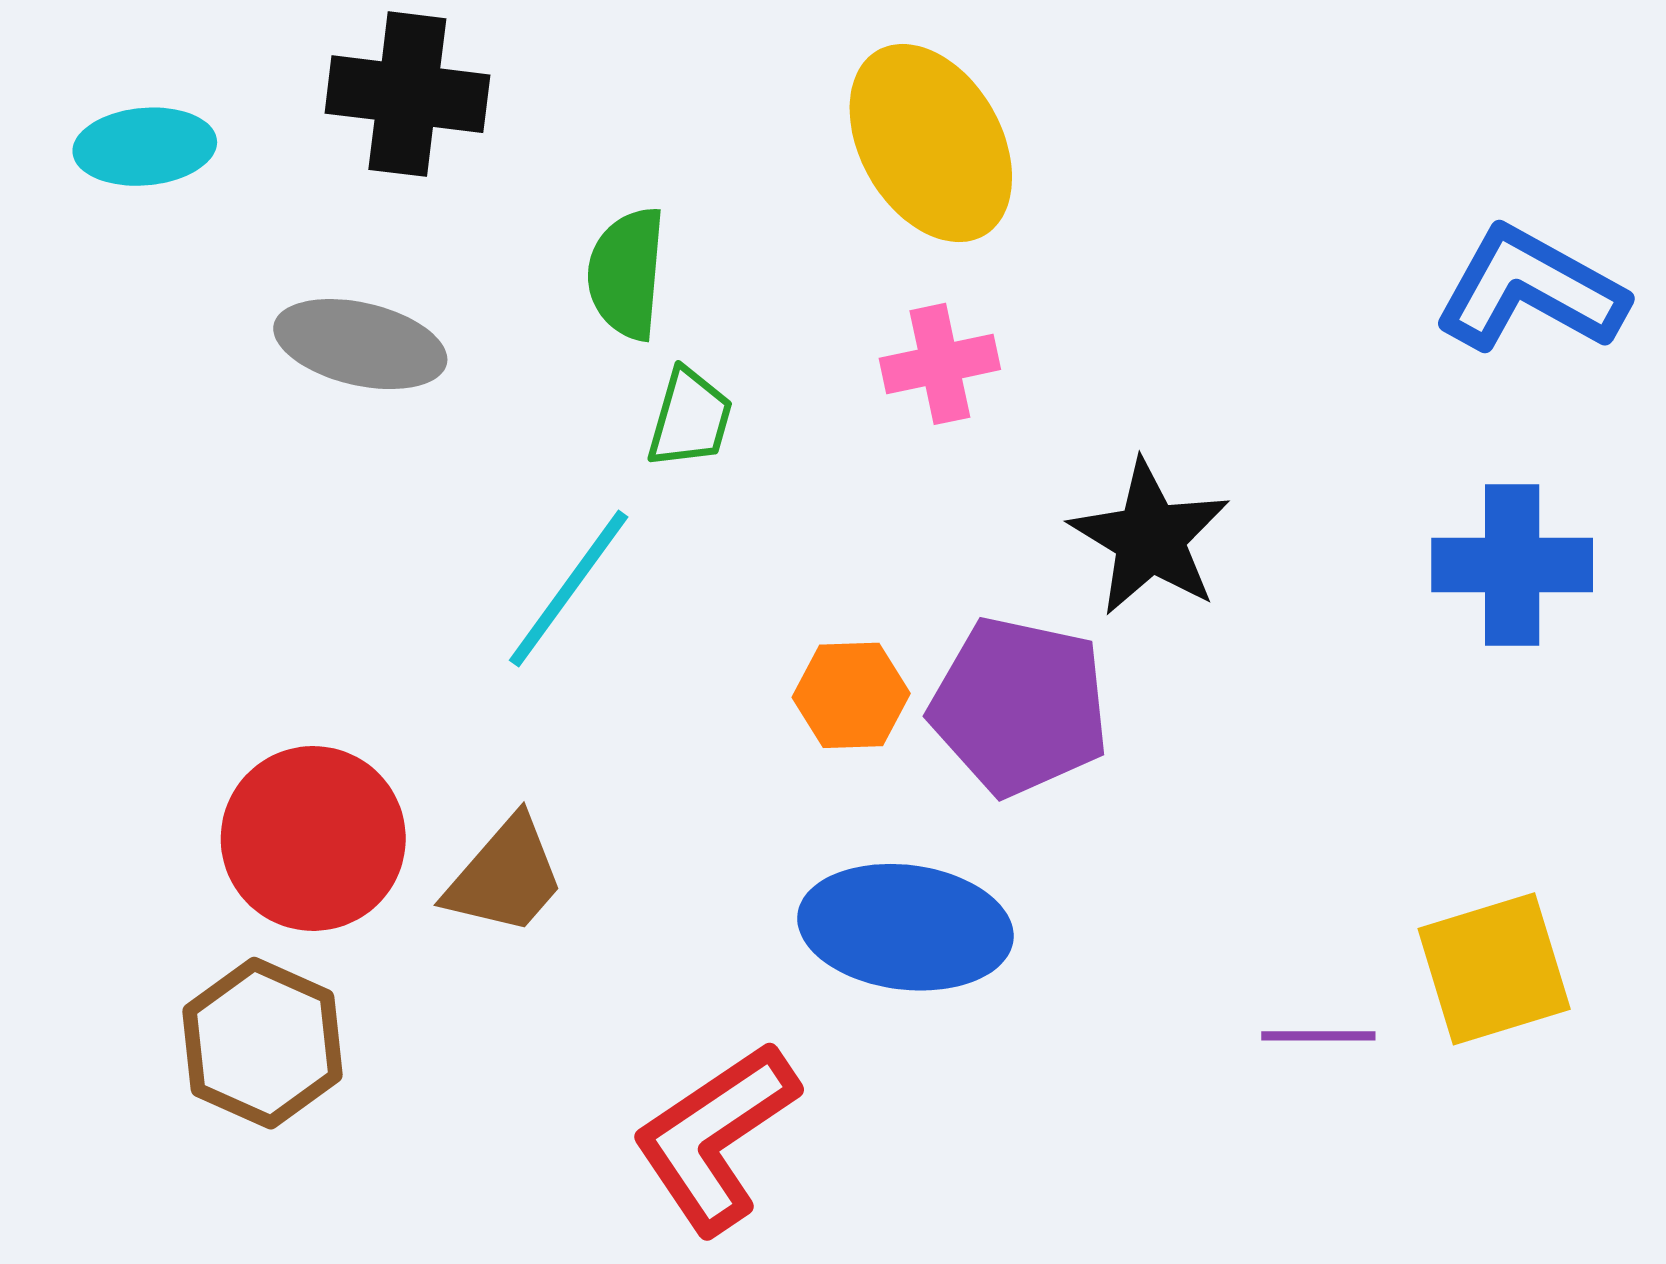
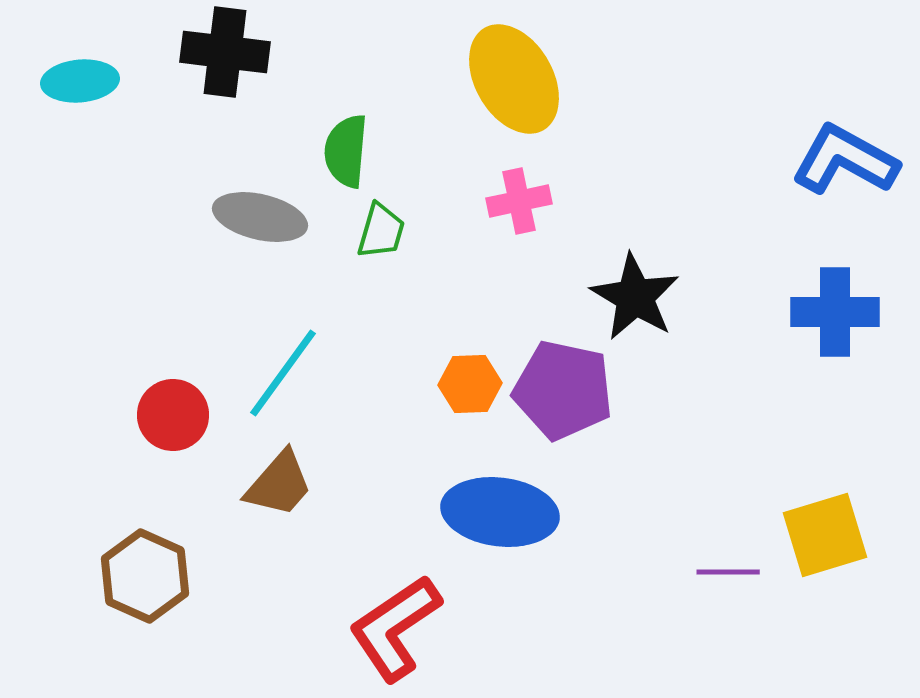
gray ellipse: (360, 344) -> (260, 217), moved
cyan line: (569, 589) -> (283, 373), moved
red circle: (313, 838) -> (173, 415), moved, size x0.7

